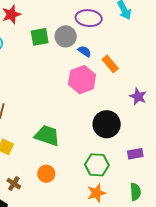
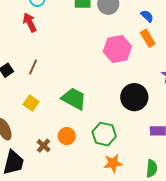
blue semicircle: (84, 51) -> (147, 16), moved
green hexagon: (97, 165) -> (104, 134), moved
brown cross: (14, 184) -> (44, 146), moved

